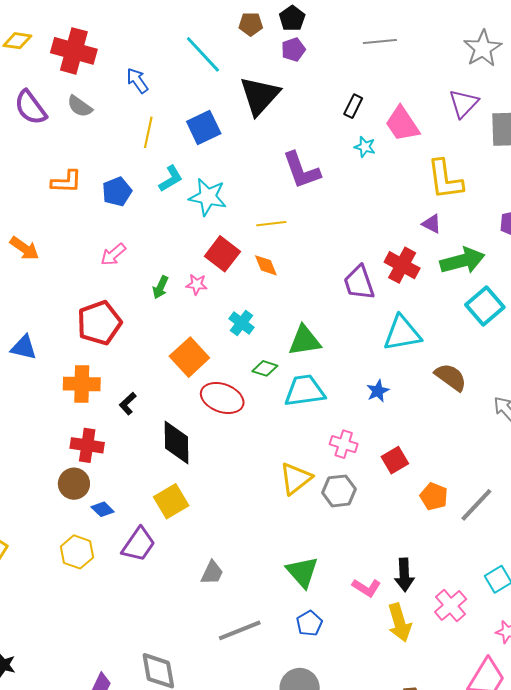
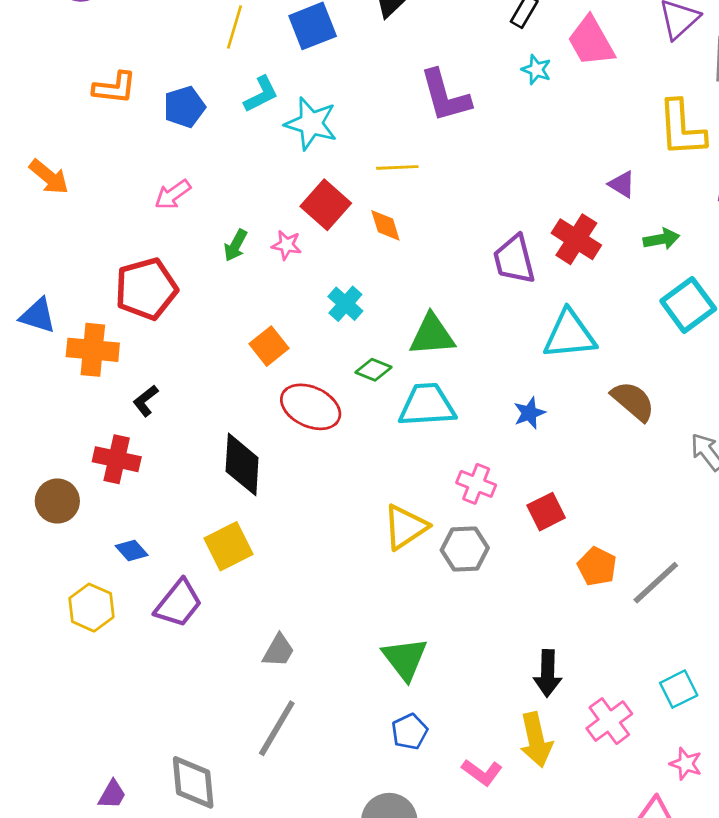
yellow L-shape: (445, 179) -> (682, 128), moved
green arrow: (462, 261) -> (661, 239), size x0.6
orange square: (189, 357) -> (269, 346), size x0.7
orange cross: (82, 384) -> (93, 350), moved
black L-shape: (128, 404) -> (146, 401), moved
brown circle: (74, 484) -> (57, 501), moved
pink L-shape: (366, 588) -> (482, 772), moved
gray line: (240, 630) -> (277, 728), moved, turned -42

